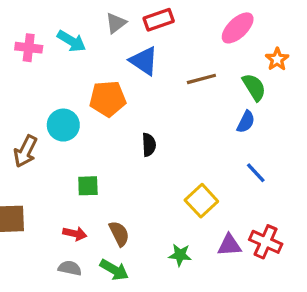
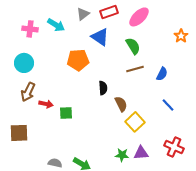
pink ellipse: (238, 28) -> (139, 17), moved
brown line: (201, 79) -> (135, 69), moved
green semicircle: (254, 87) -> (133, 46), moved
cyan circle: (63, 125) -> (24, 63), moved
red arrow: (75, 234) -> (46, 104), moved
brown semicircle: (119, 234) -> (121, 104), moved
purple triangle: (229, 245) -> (141, 153), moved

